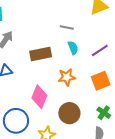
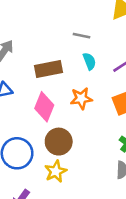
pink diamond: (39, 97) -> (44, 107), moved
brown circle: (69, 113) -> (59, 142), moved

